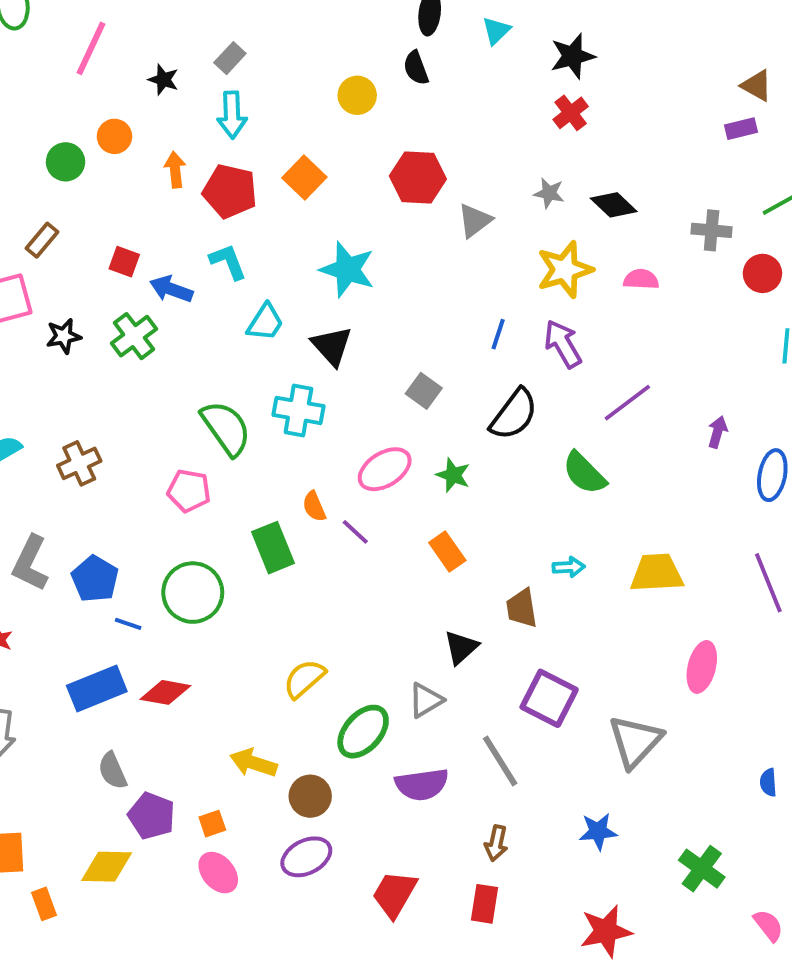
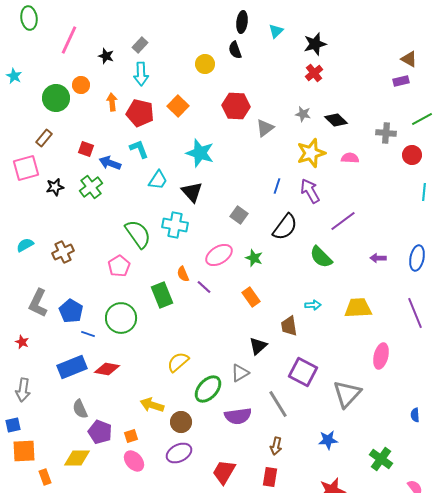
green circle: (66, 162) -> (56, 98), size x1.4
purple arrow: (717, 432) -> (378, 258), moved, turned -105
pink pentagon: (189, 491) -> (119, 266), turned 30

